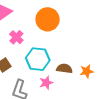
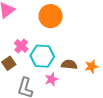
pink cross: (16, 37) -> (21, 46), moved

